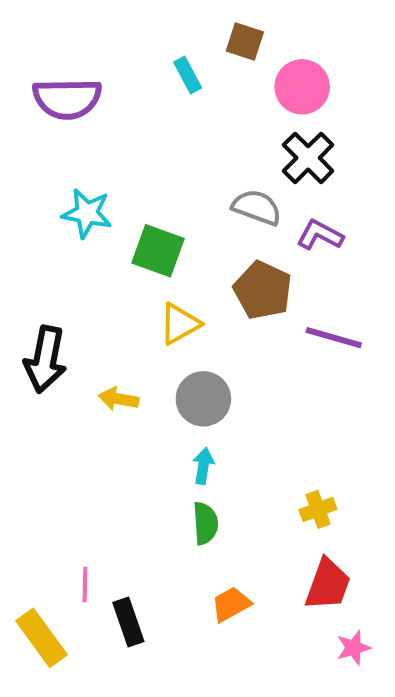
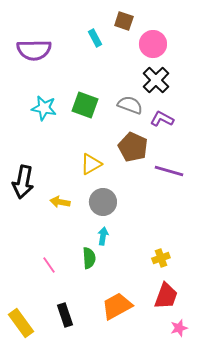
green square: (158, 251) -> (85, 105), moved
green semicircle: (205, 523) -> (89, 258), moved
pink line: (85, 584) -> (49, 265), moved, turned -36
orange trapezoid: (231, 604) -> (117, 306), size x1.5

